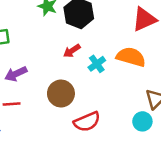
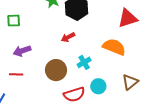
cyan cross: (97, 64) -> (84, 62), moved
cyan circle: (142, 121) -> (98, 86), moved

